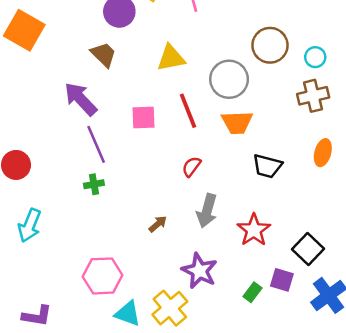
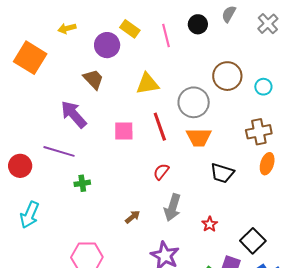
brown cross: (313, 96) -> (259, 132), moved
purple line: (96, 144) -> (59, 151), moved, turned -52
red star: (254, 230) -> (210, 224), size x0.6

